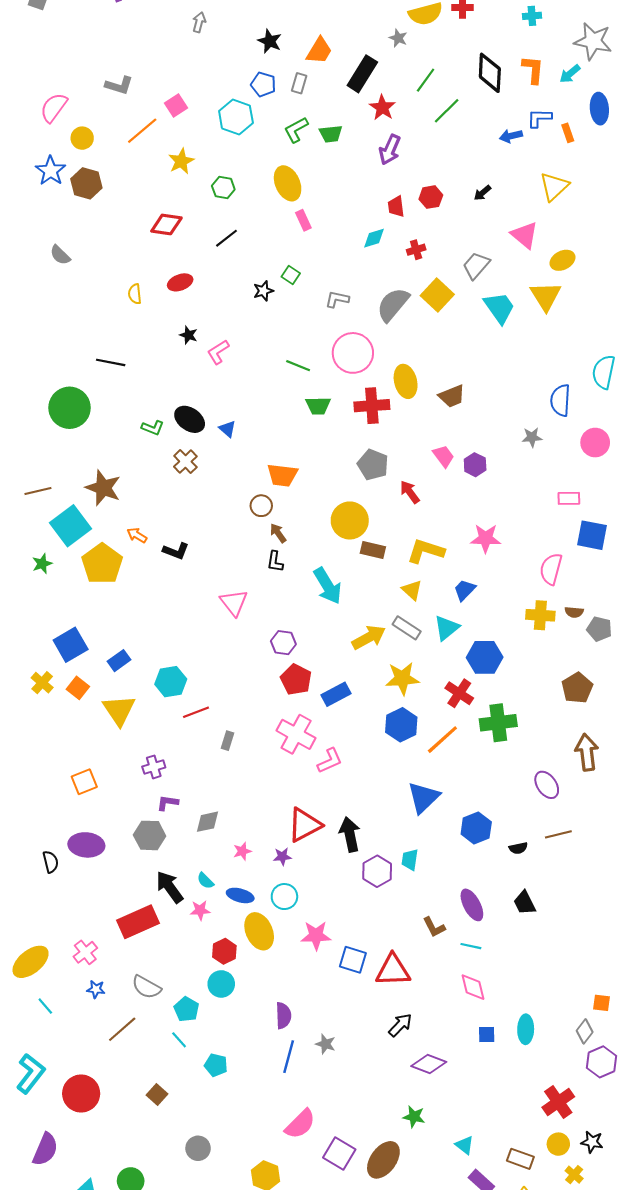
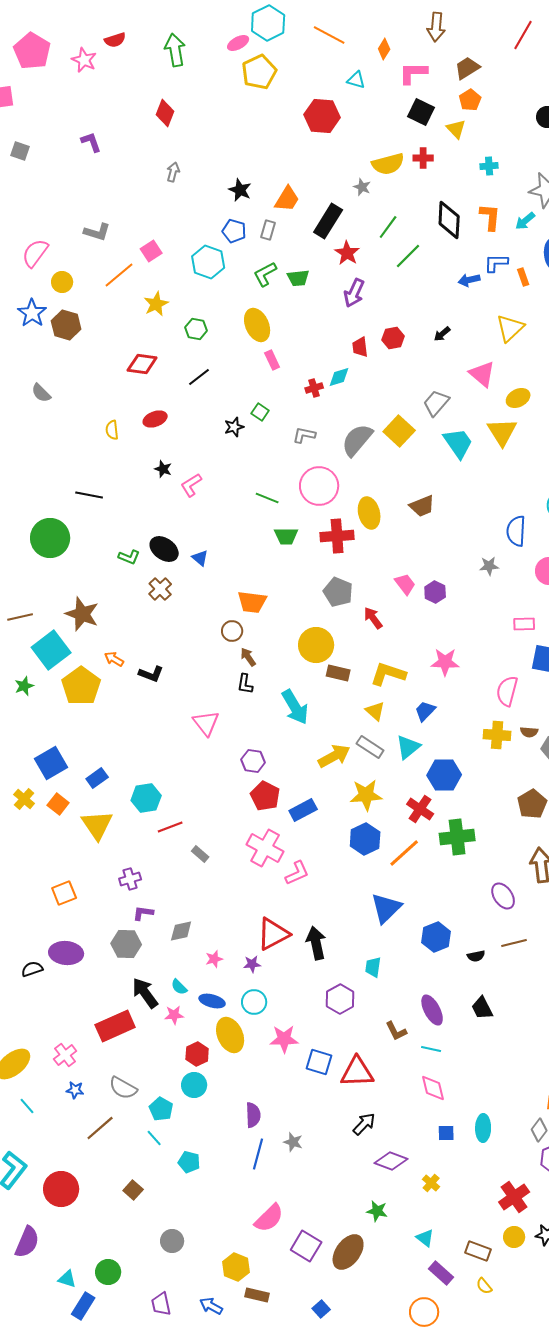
red cross: (416, 250) -> (314, 388), moved
brown trapezoid: (452, 396) -> (422, 506), moved
gray rectangle: (228, 741) -> (200, 854), turned -66
black semicircle: (51, 862) -> (32, 969), turned -95
purple hexagon: (377, 871) -> (340, 999), moved
yellow cross: (574, 1175) -> (431, 1183), moved

